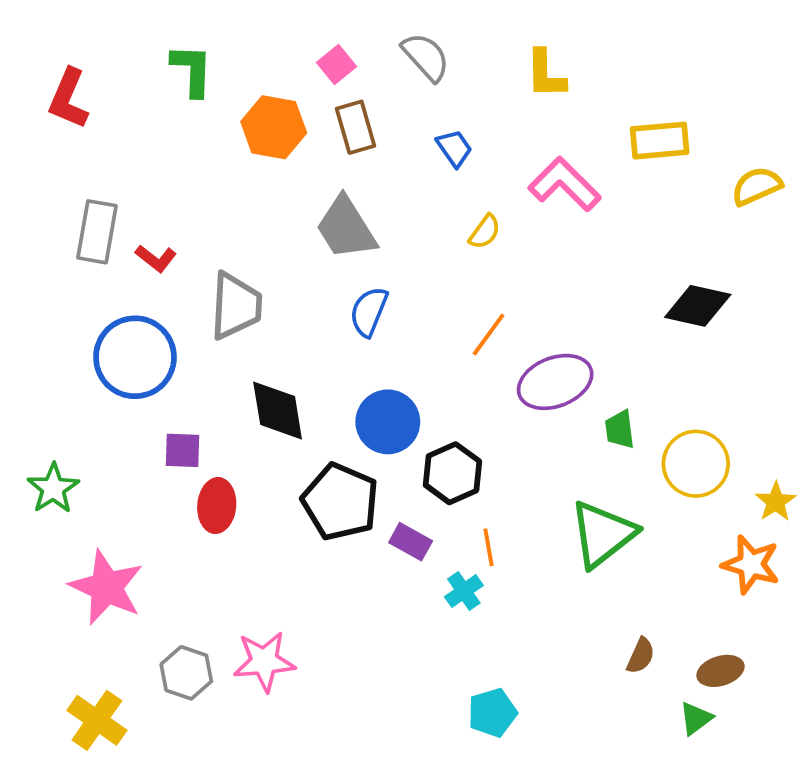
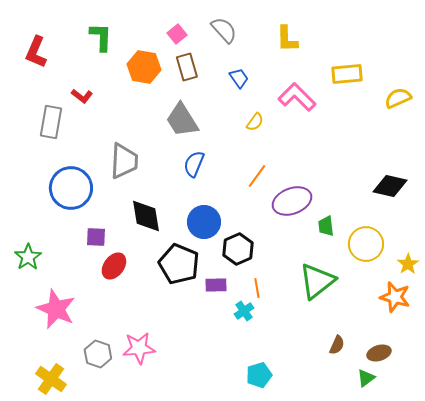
red L-shape: (156, 258) -> (82, 96), moved
black diamond: (698, 306) -> (390, 186), moved
red ellipse: (217, 506) -> (114, 266), turned 32
purple rectangle: (411, 542) -> (216, 285), turned -30

